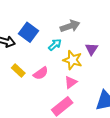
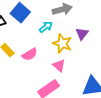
pink triangle: (71, 82) -> (59, 66), turned -48

